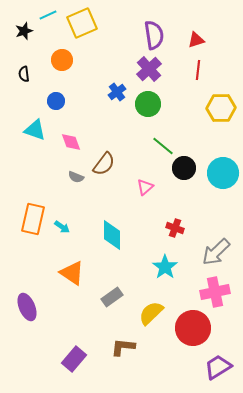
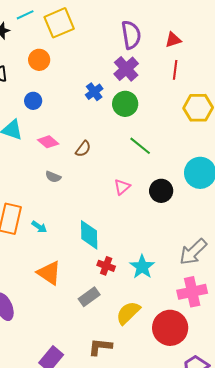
pink diamond: (71, 142) -> (48, 142), turned -30
brown semicircle: (104, 164) -> (83, 149), moved, size x0.7
black circle: (184, 168) -> (161, 191), moved
red cross: (175, 228) -> (106, 266), moved

